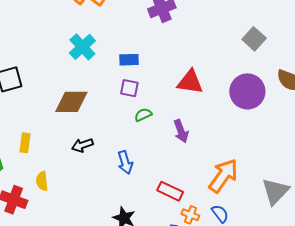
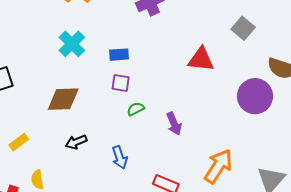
red triangle: (190, 82) -> (201, 59), moved
purple circle: (247, 91) -> (255, 96), moved
yellow rectangle: (25, 143) -> (19, 142), turned 48

